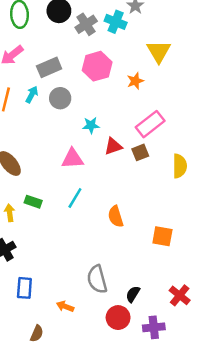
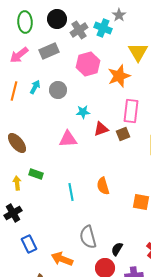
gray rectangle: (49, 67) -> (49, 51), moved
orange star: (135, 81) -> (119, 76), size x1.6
pink rectangle: (150, 124) -> (131, 111), turned -45
cyan line: (75, 198) -> (71, 192), moved, turned -42
blue rectangle: (24, 288) -> (29, 244), turned -30
orange arrow: (65, 306) -> (62, 259), size x1.5

